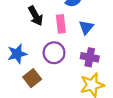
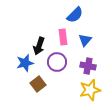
black arrow: (36, 16) -> (39, 46), moved, turned 48

